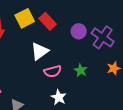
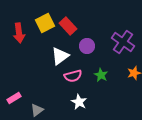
purple circle: (79, 31) -> (87, 46), moved

